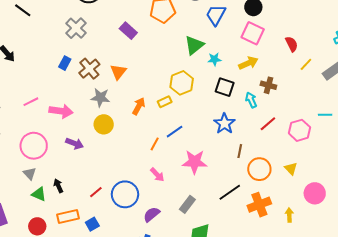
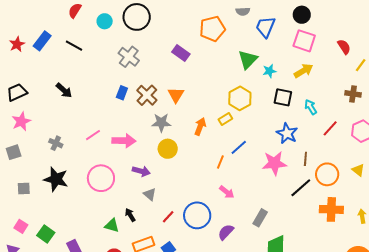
brown cross: (268, 85) -> (353, 94), moved
pink star: (195, 162) -> (274, 163), moved
gray triangle: (30, 174) -> (150, 194), moved
black line: (230, 192) -> (301, 188), moved
orange cross: (259, 205) -> (331, 209), turned 30

